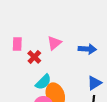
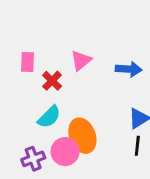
cyan semicircle: (43, 82) -> (49, 117), moved

